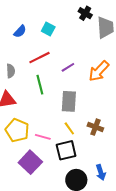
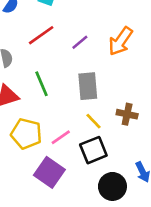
green line: (40, 85) -> (42, 84), moved
pink line: (43, 137) -> (61, 137), turned -42

